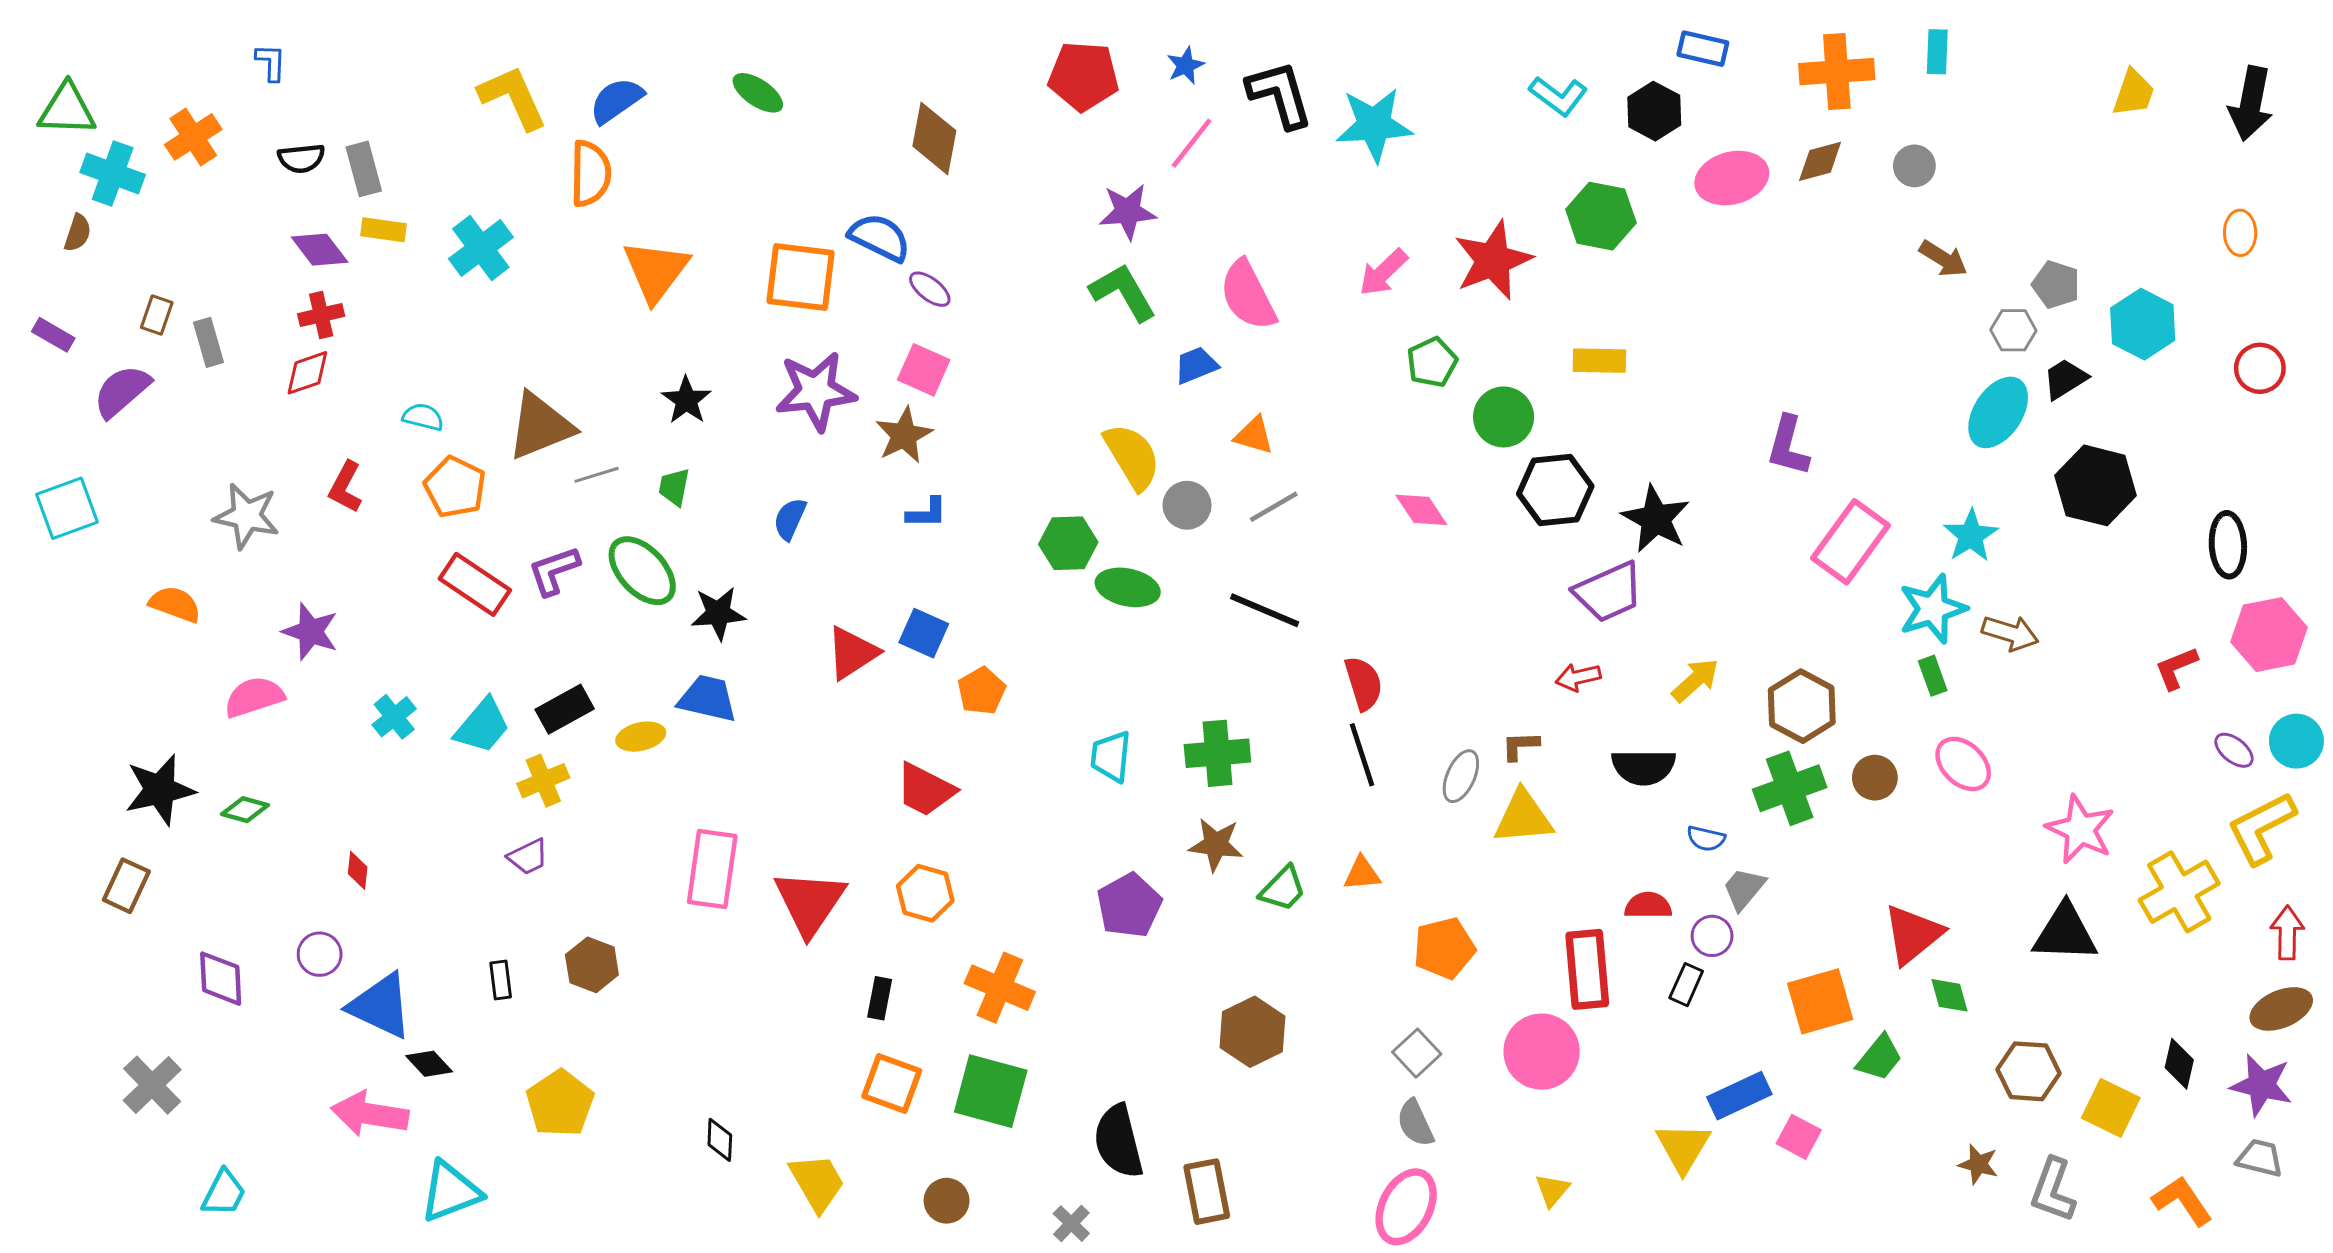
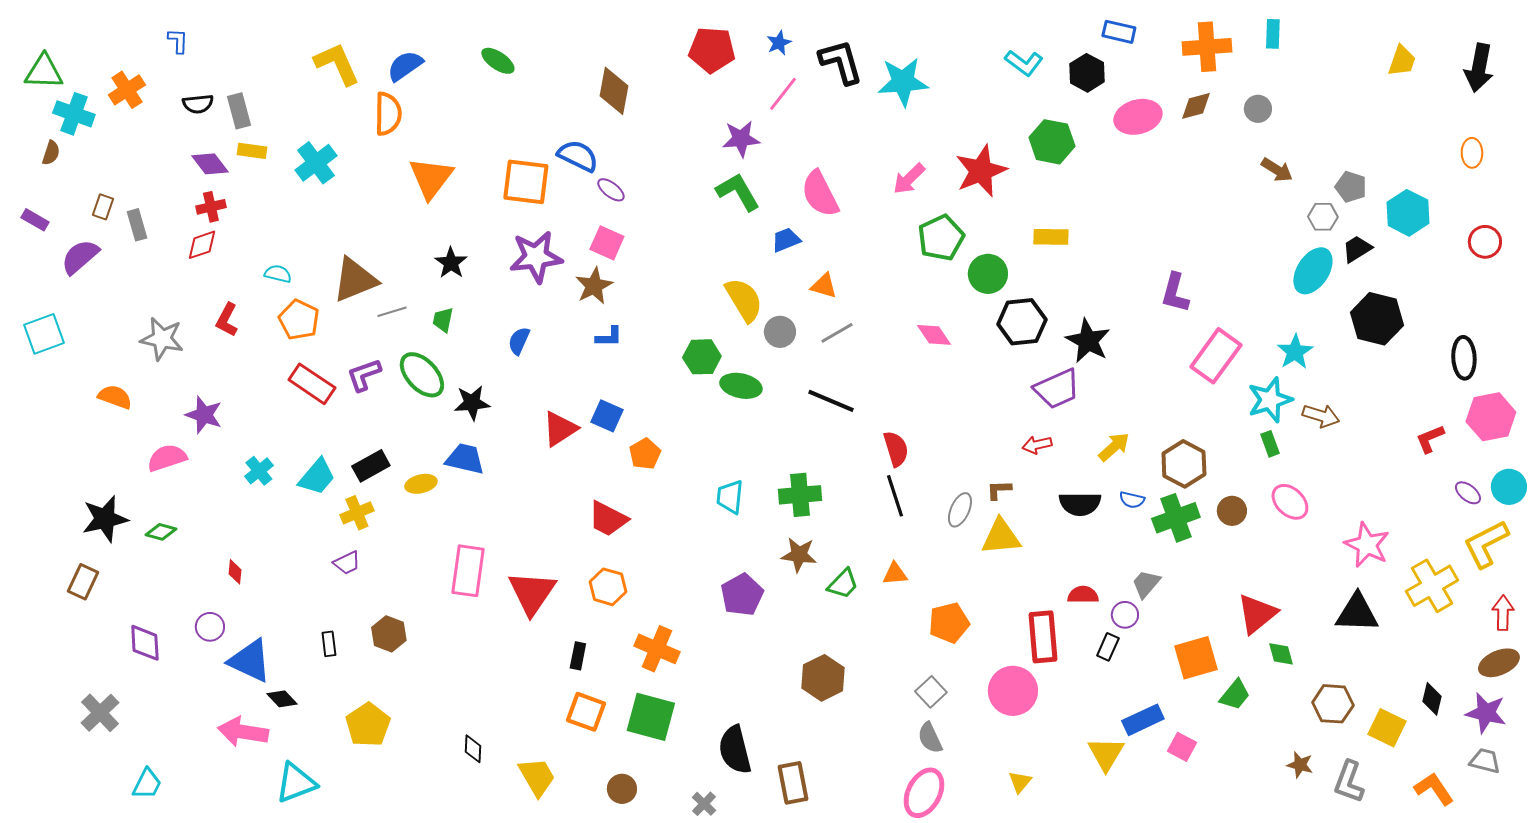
green pentagon: (1432, 362) -> (941, 238), size x1.4
blue semicircle: (1706, 839) -> (1132, 500), moved

